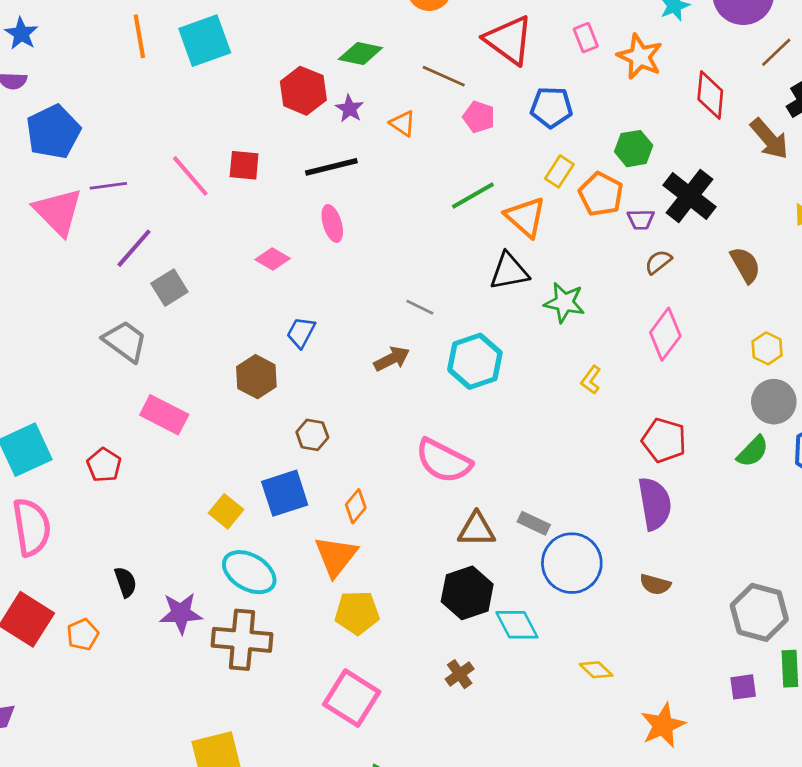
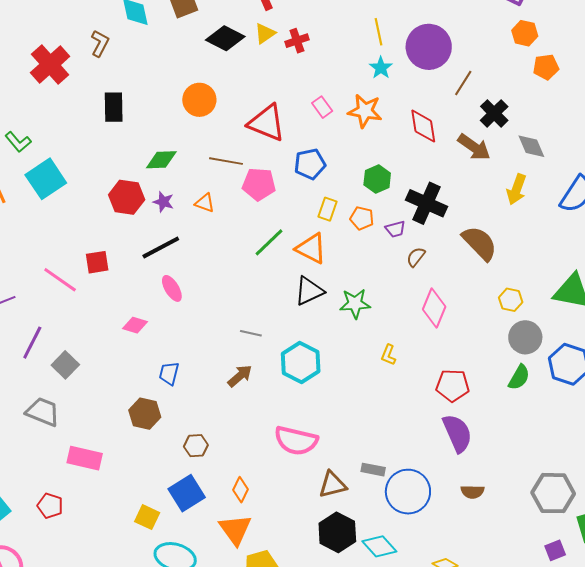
pink pentagon: (479, 117) -> (259, 184), size x1.4
orange pentagon: (601, 194) -> (362, 218), size x0.7
brown semicircle: (745, 265) -> (480, 243), size x1.4

